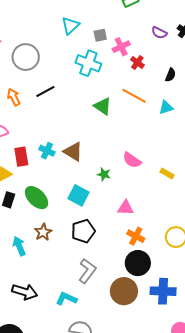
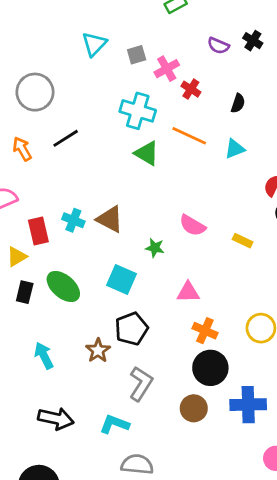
cyan cross: (88, 63) -> (138, 111), moved
brown star: (43, 232) -> (98, 350), moved
brown circle: (124, 291) -> (194, 408), size x0.7

